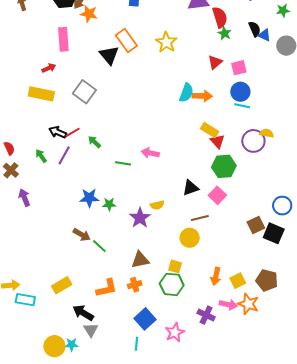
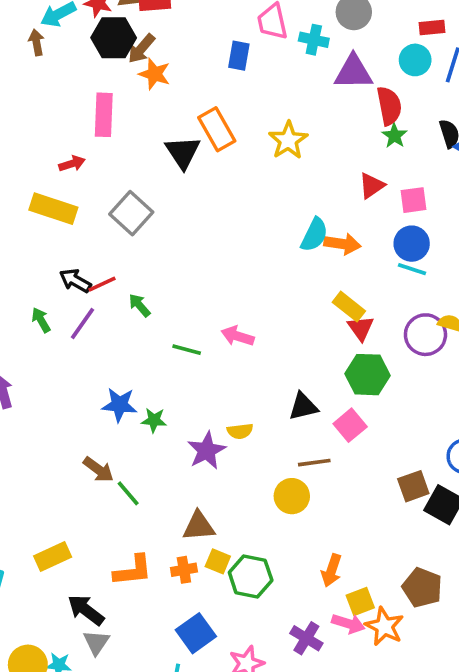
yellow square: (175, 266) -> (218, 561), moved
yellow square: (238, 281) -> (360, 601), moved

